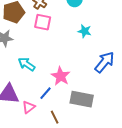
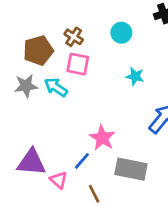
cyan arrow: (27, 64) -> (56, 87), moved
pink triangle: (29, 107) -> (59, 180), turned -40

